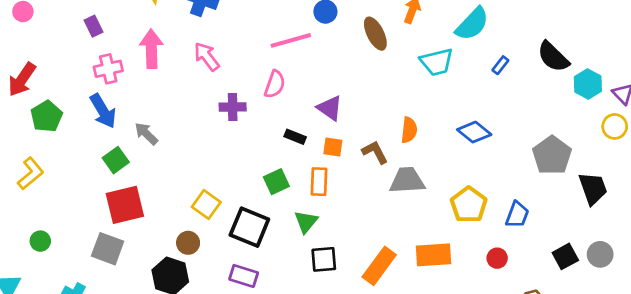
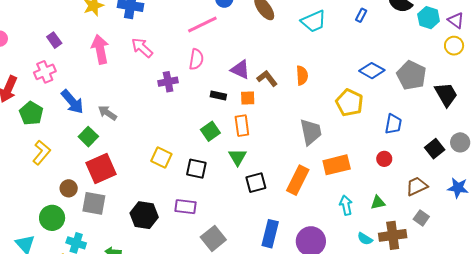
pink cross: (108, 69) -> (45, 72), moved
blue diamond: (474, 132) -> (372, 71), moved
brown L-shape: (375, 152) -> (267, 78), moved
yellow L-shape: (31, 174) -> (42, 152), moved
gray trapezoid: (407, 180) -> (311, 132), moved, turned 92
yellow pentagon: (469, 205) -> (349, 103), moved
black square: (249, 227) -> (196, 169), size x0.7
green circle: (40, 241) -> (52, 218), moved, size x1.6
brown circle: (188, 243) -> (69, 188), moved
purple rectangle: (244, 276) -> (186, 207), moved

